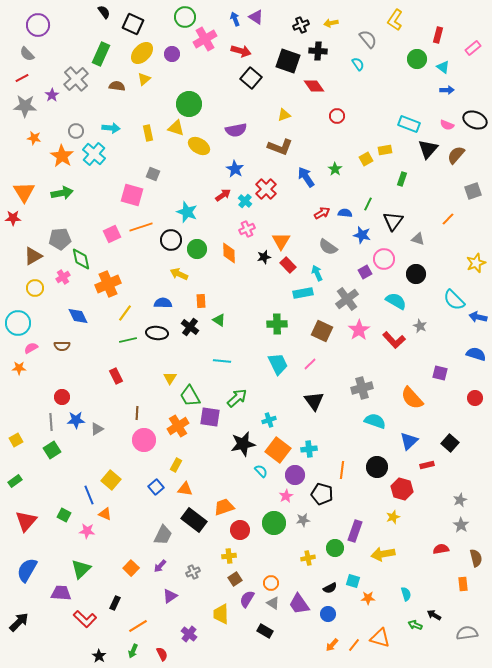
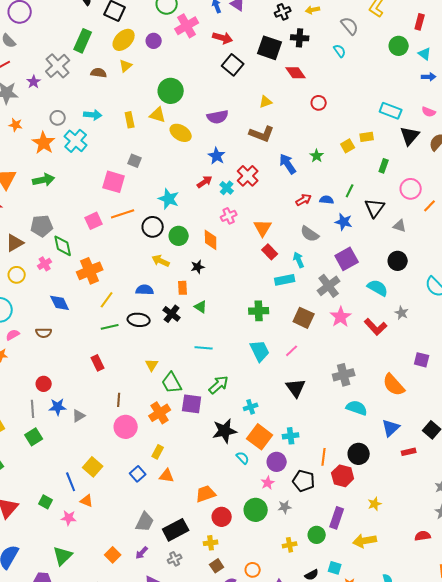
black star: (264, 257) -> (198, 267), moved
pink circle: (384, 259) -> (411, 189), moved
purple square: (365, 272) -> (347, 259), size x1.6
red hexagon: (402, 489) -> (343, 476), moved
black rectangle: (194, 520) -> (176, 530), moved, turned -65

